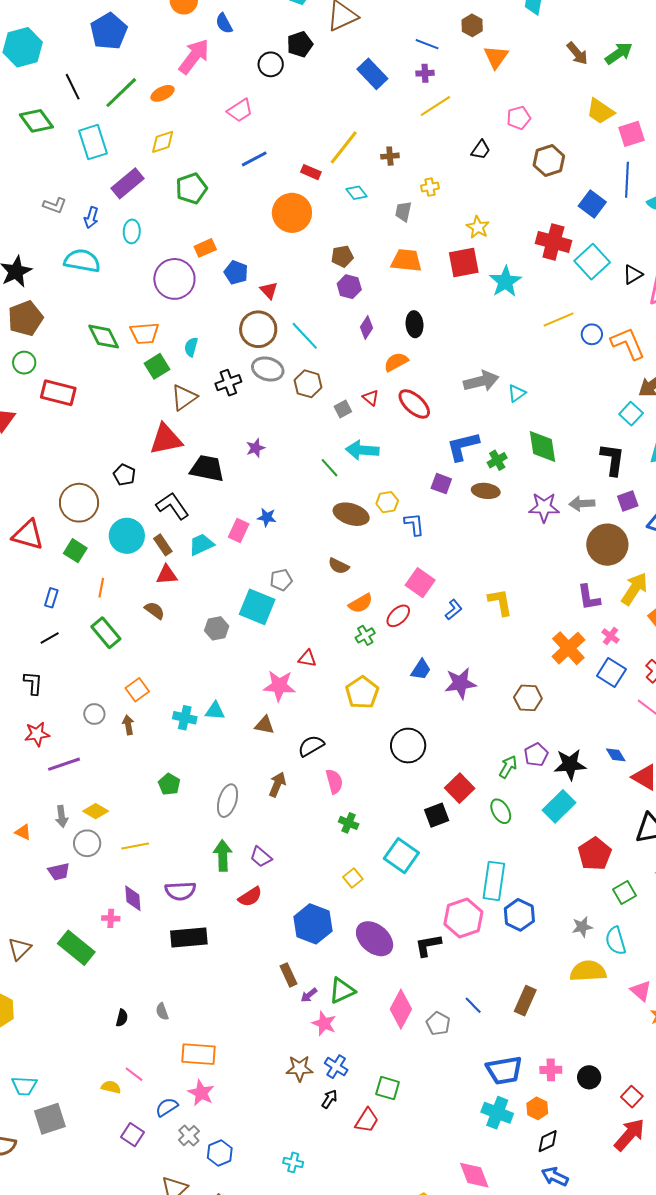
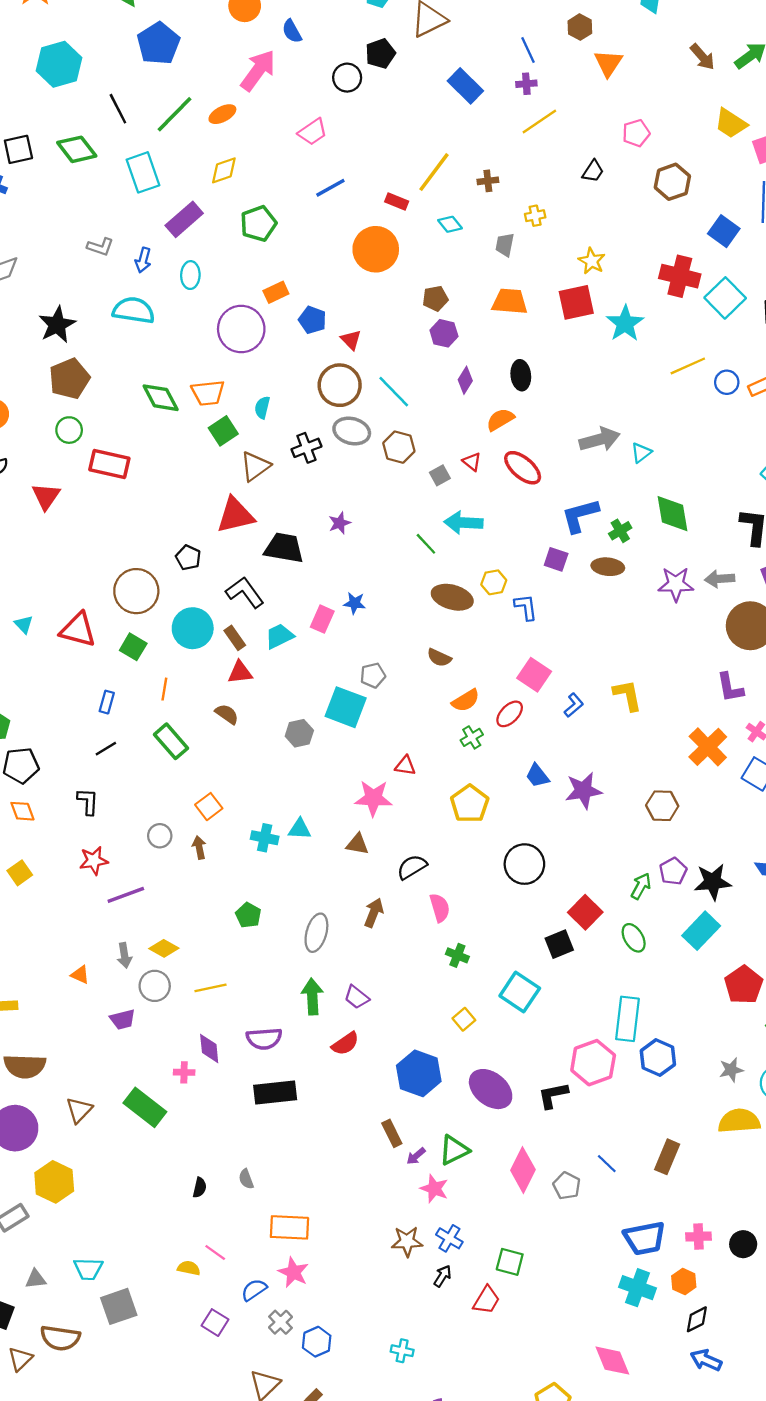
blue line: (427, 44) -> (528, 50), turned 45
blue trapezoid: (421, 670) -> (537, 776), turned 110

